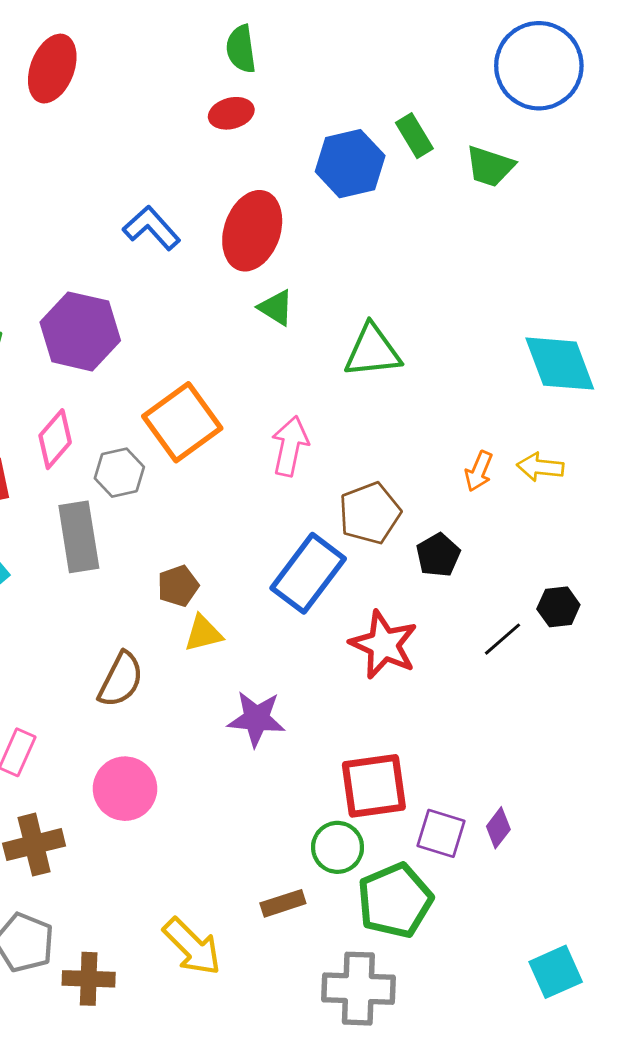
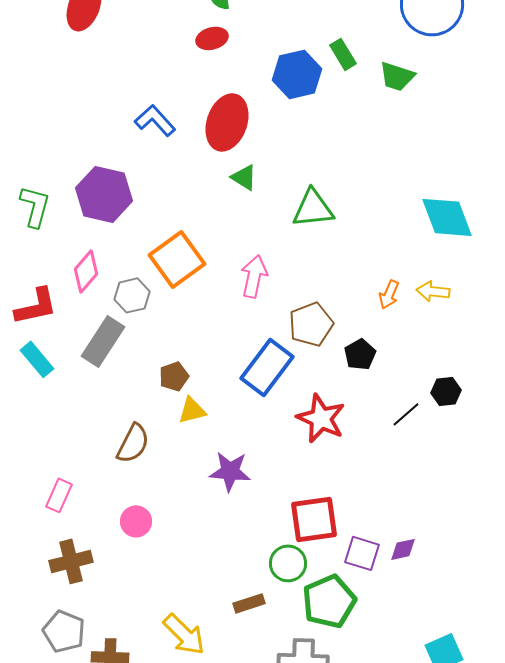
gray rectangle: (79, 537) -> (103, 341), turned 42
pink circle: (125, 789) -> (136, 521), size x0.7
purple diamond: (498, 828) -> (403, 549), turned 40

